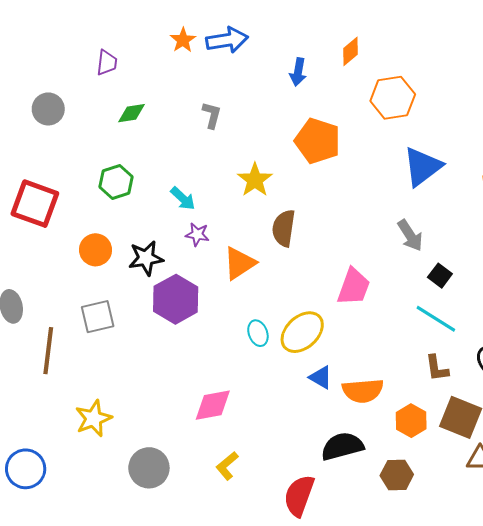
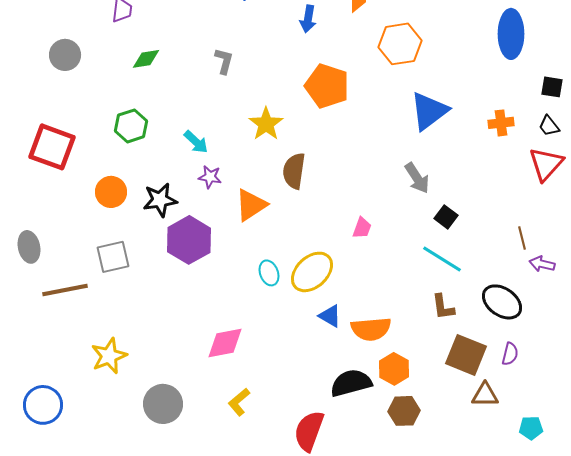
pink trapezoid: (354, 287) -> (362, 228), size x0.6
brown line: (48, 351) -> (65, 290), turned 72
orange hexagon: (411, 421) -> (394, 369), moved

